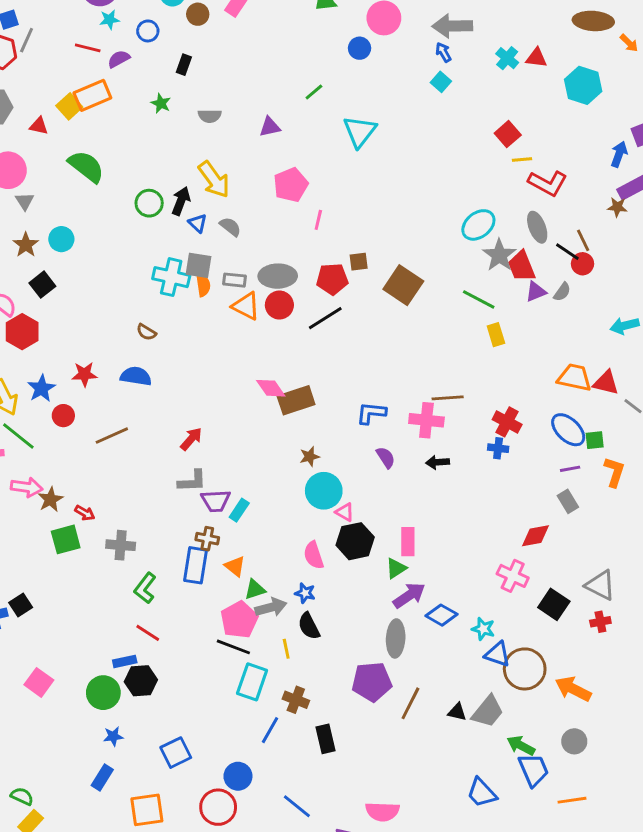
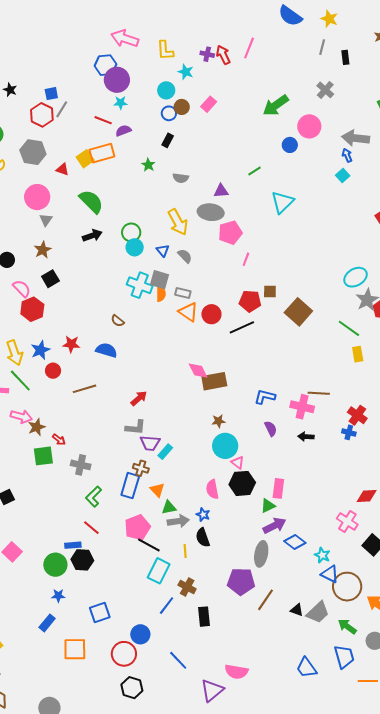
blue circle: (148, 31) -> (169, 113), moved
black arrow: (181, 201) -> (92, 236), moved, turned 42
cyan circle: (61, 239) -> (135, 247), moved
gray ellipse: (278, 276) -> (211, 212), moved
pink pentagon: (239, 620) -> (137, 527), moved
green arrow: (521, 746) -> (347, 627), moved

